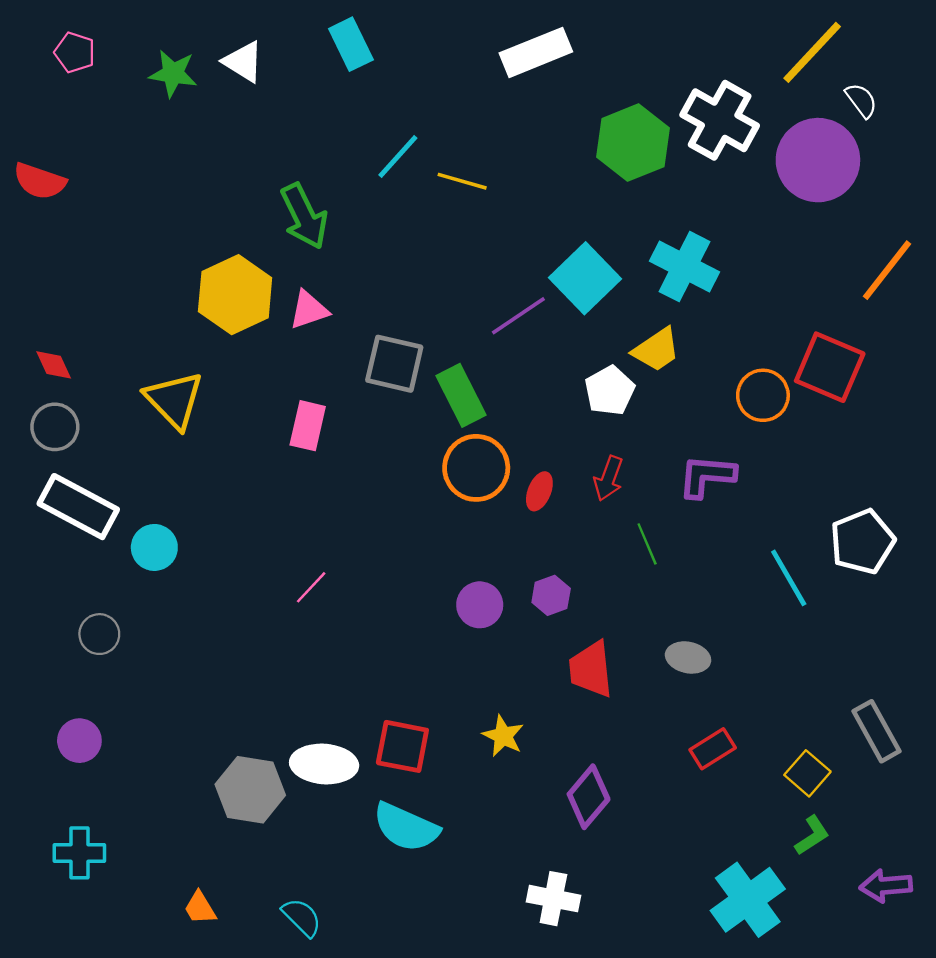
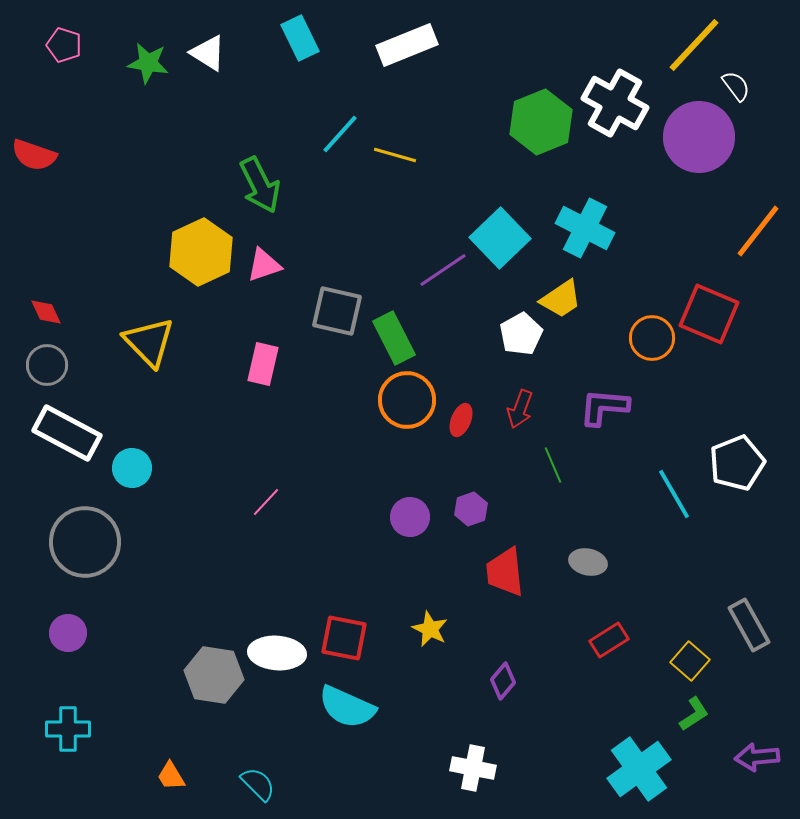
white rectangle: (536, 52) -> (407, 45), moved
gray circle: (99, 634) -> (85, 542), size x2.0
purple diamond: (589, 797) -> (503, 681), size x0.7

